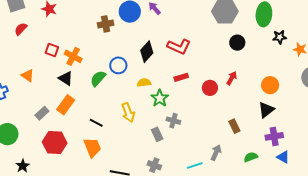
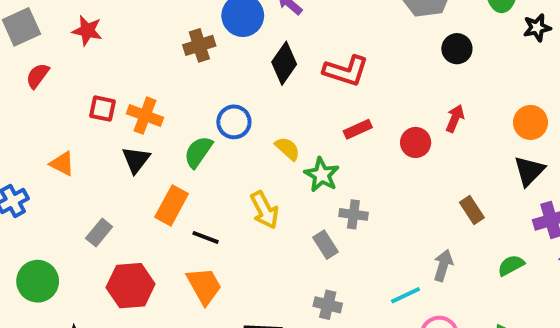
black diamond: (147, 52) -> (284, 63), moved
black triangle: (66, 78) -> (136, 160), turned 42
yellow semicircle: (144, 83) -> (287, 149), turned 56
orange rectangle: (66, 105) -> (172, 205), moved

